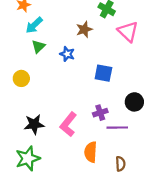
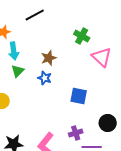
cyan arrow: (34, 25) -> (14, 51), turned -54
brown star: (84, 29) -> (49, 58), moved

